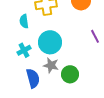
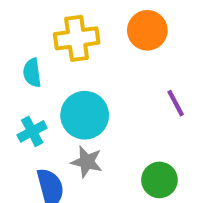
green circle: (70, 74) -> (159, 180), moved

